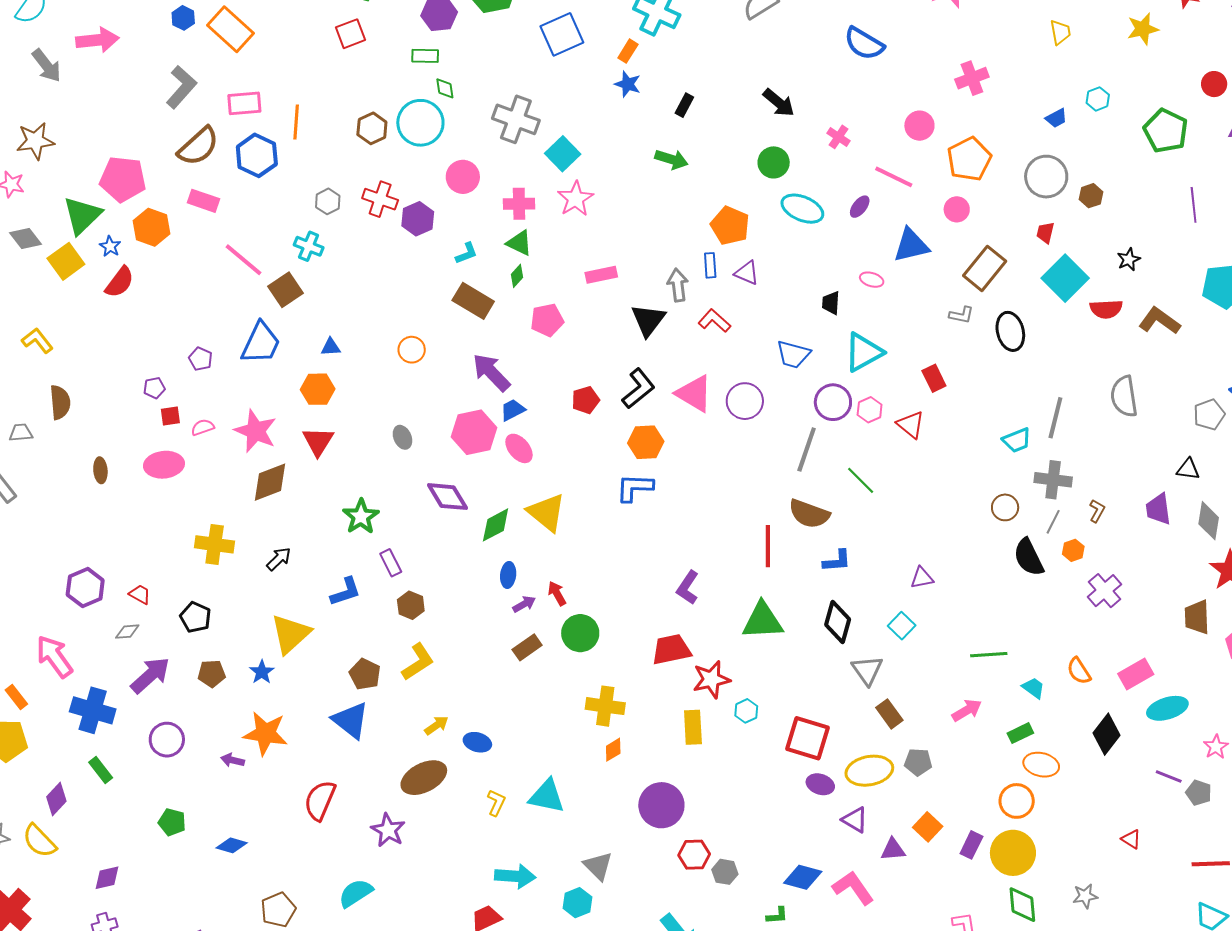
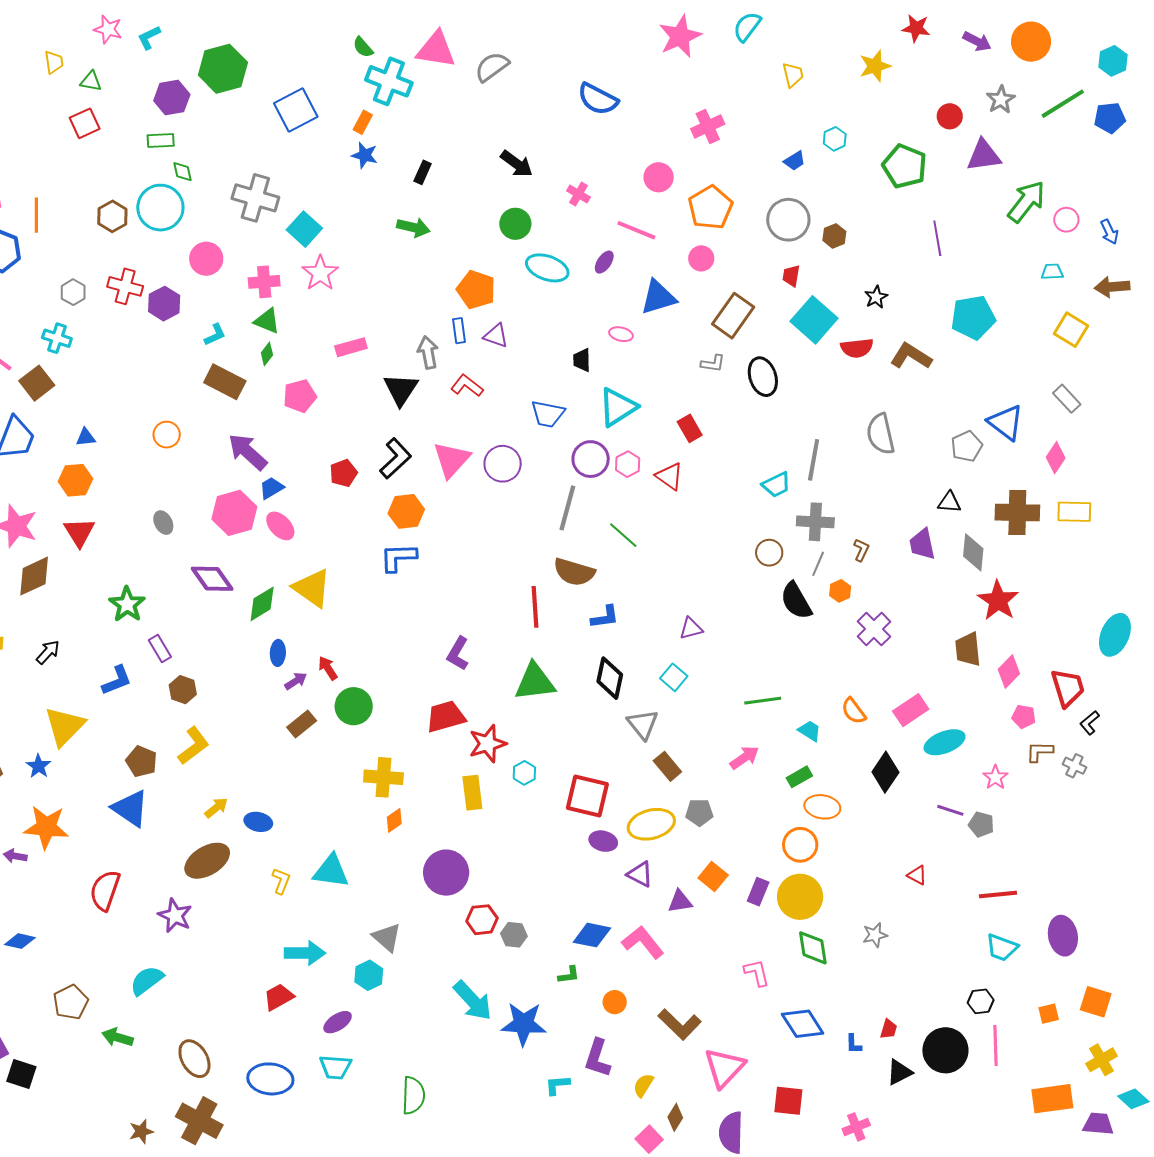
pink triangle: (694, 394) -> (452, 460), turned 45

